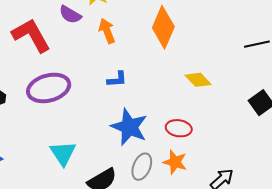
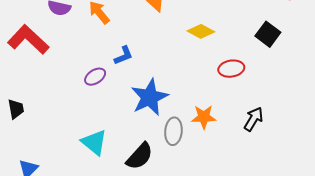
purple ellipse: (49, 88) -> (95, 77), moved, size x0.5
blue star: (129, 127) -> (149, 97), turned -30
red ellipse: (179, 128) -> (231, 69), moved

